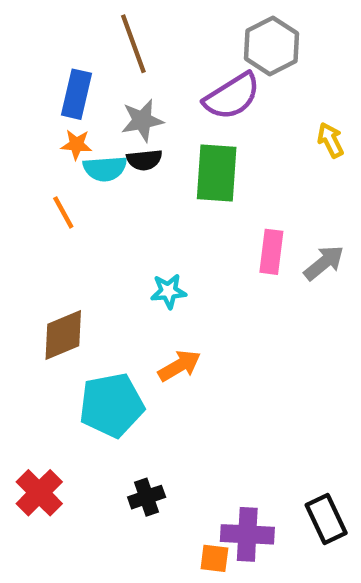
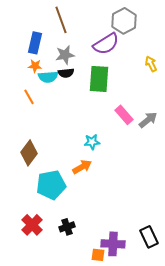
pink rectangle: (271, 252) -> (124, 115), turned -48
cyan star: (168, 291) -> (92, 142), moved
brown diamond: (63, 335) -> (29, 153), turned -30
red cross: (39, 493) -> (32, 225), moved

